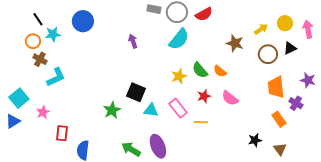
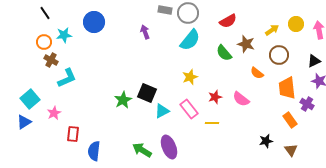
red semicircle: (204, 14) -> (228, 21), moved
black line: (38, 19) -> (45, 13), moved
purple arrow: (133, 41) -> (145, 32), moved
black triangle: (290, 48) -> (314, 61), moved
green semicircle: (200, 70) -> (224, 53), moved
orange semicircle: (220, 71) -> (257, 73), moved
green star: (112, 110) -> (123, 100), moved
cyan triangle: (151, 110) -> (162, 111), turned -35

